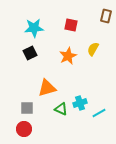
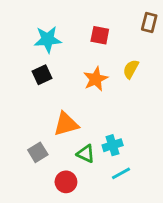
gray square: (27, 108) -> (38, 152), turned -32
cyan line: (99, 113) -> (121, 173), moved
red circle: (24, 129) -> (66, 182), moved

